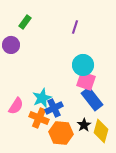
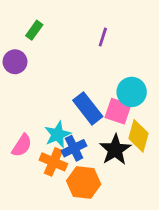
cyan circle: (83, 65) -> (132, 92), moved
blue rectangle: (92, 99) -> (88, 108), moved
black star: (84, 125) -> (115, 150), moved, size x1.6
yellow diamond: (101, 131) -> (139, 136), moved

